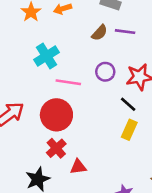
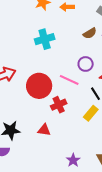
pink line: (68, 82) -> (69, 80), moved
red cross: (56, 148) -> (59, 105), moved

